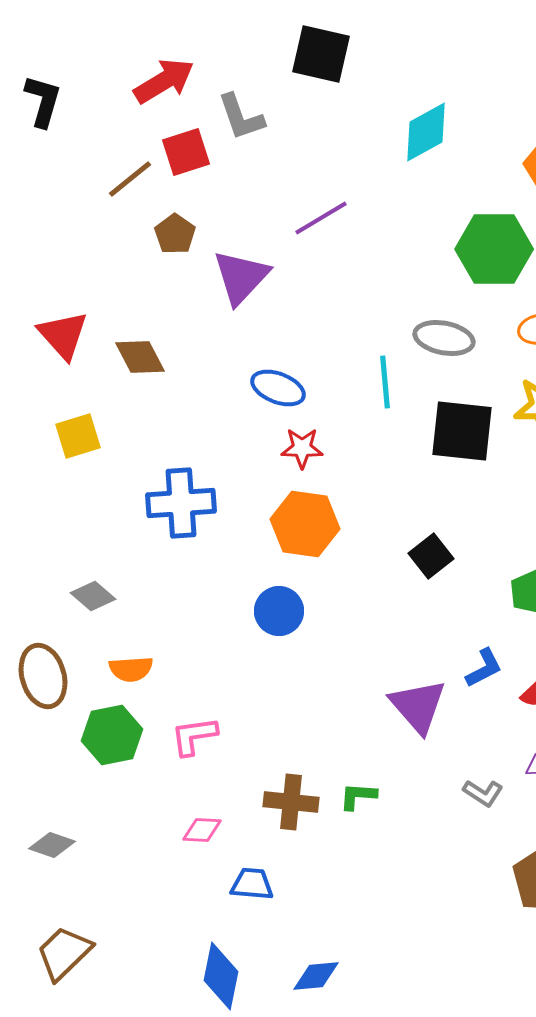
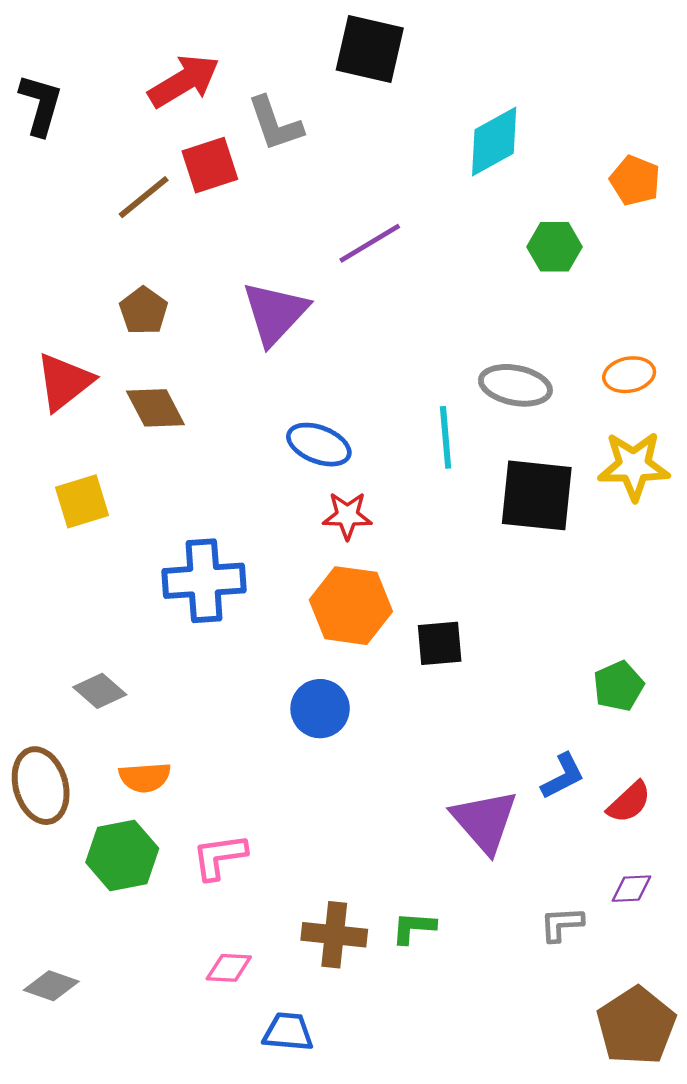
brown pentagon: (175, 234) -> (144, 311), moved
green hexagon: (494, 249) -> (554, 247), moved, size x0.6
red triangle: (63, 335) -> (64, 382), turned 34
black square: (431, 556) -> (440, 643), moved, turned 33
gray L-shape: (483, 793) -> (562, 924), turned 144

